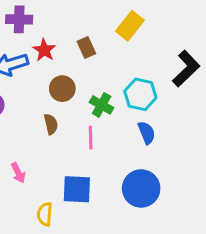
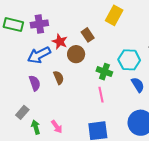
brown circle: (62, 89) -> (76, 54), moved
brown semicircle: (51, 124) -> (59, 78), moved

